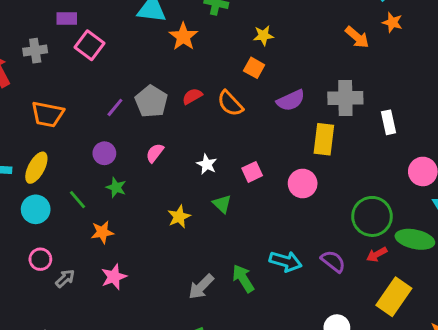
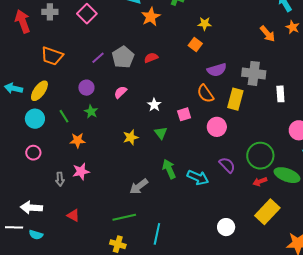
orange semicircle: (230, 103) -> (205, 94), moved
purple semicircle: (333, 261) -> (227, 165), moved
gray arrow: (65, 278) -> (60, 179), moved, turned 120
green arrow: (243, 278) -> (169, 169), moved

